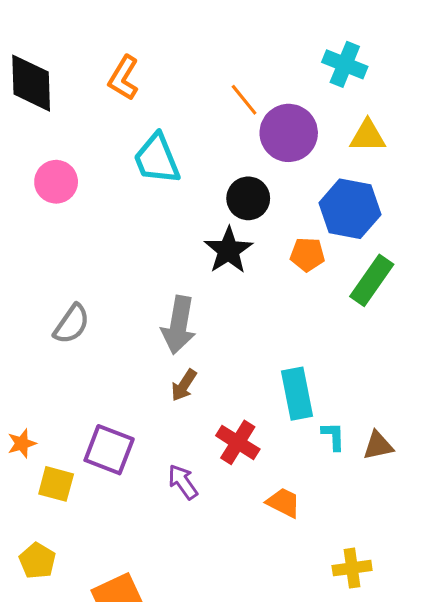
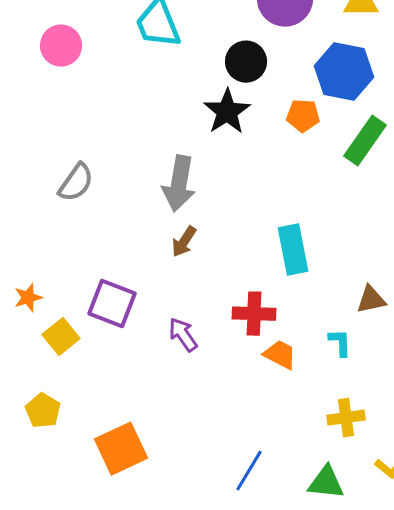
cyan L-shape: (333, 436) -> (340, 343), moved
red cross: (238, 442) -> (254, 314), moved, turned -30
yellow square: (56, 484) -> (61, 337), turned 36

